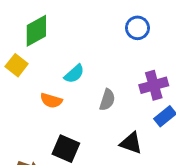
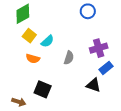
yellow square: (17, 65) -> (29, 36), moved
black triangle: (131, 143) -> (93, 85), moved

